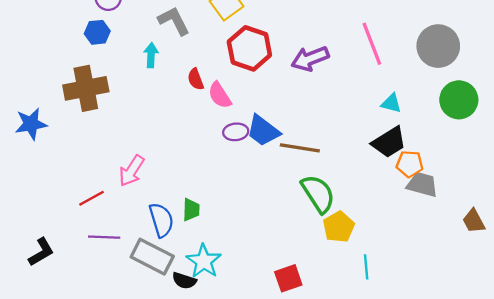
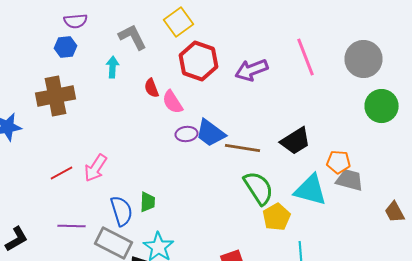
cyan triangle: (391, 103) -> (310, 190), moved, size x1.8
black trapezoid: (389, 142) -> (296, 141), moved
red line: (92, 198) -> (62, 173), moved

